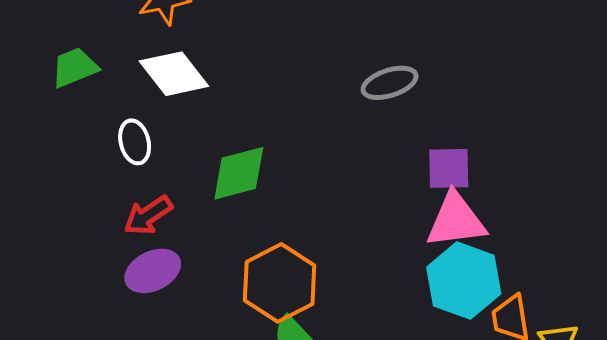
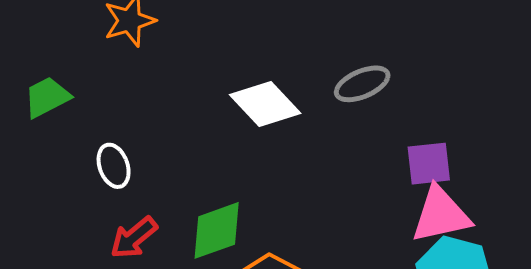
white diamond: (174, 74) -> (265, 104), moved
green diamond: (239, 173) -> (217, 230), moved

